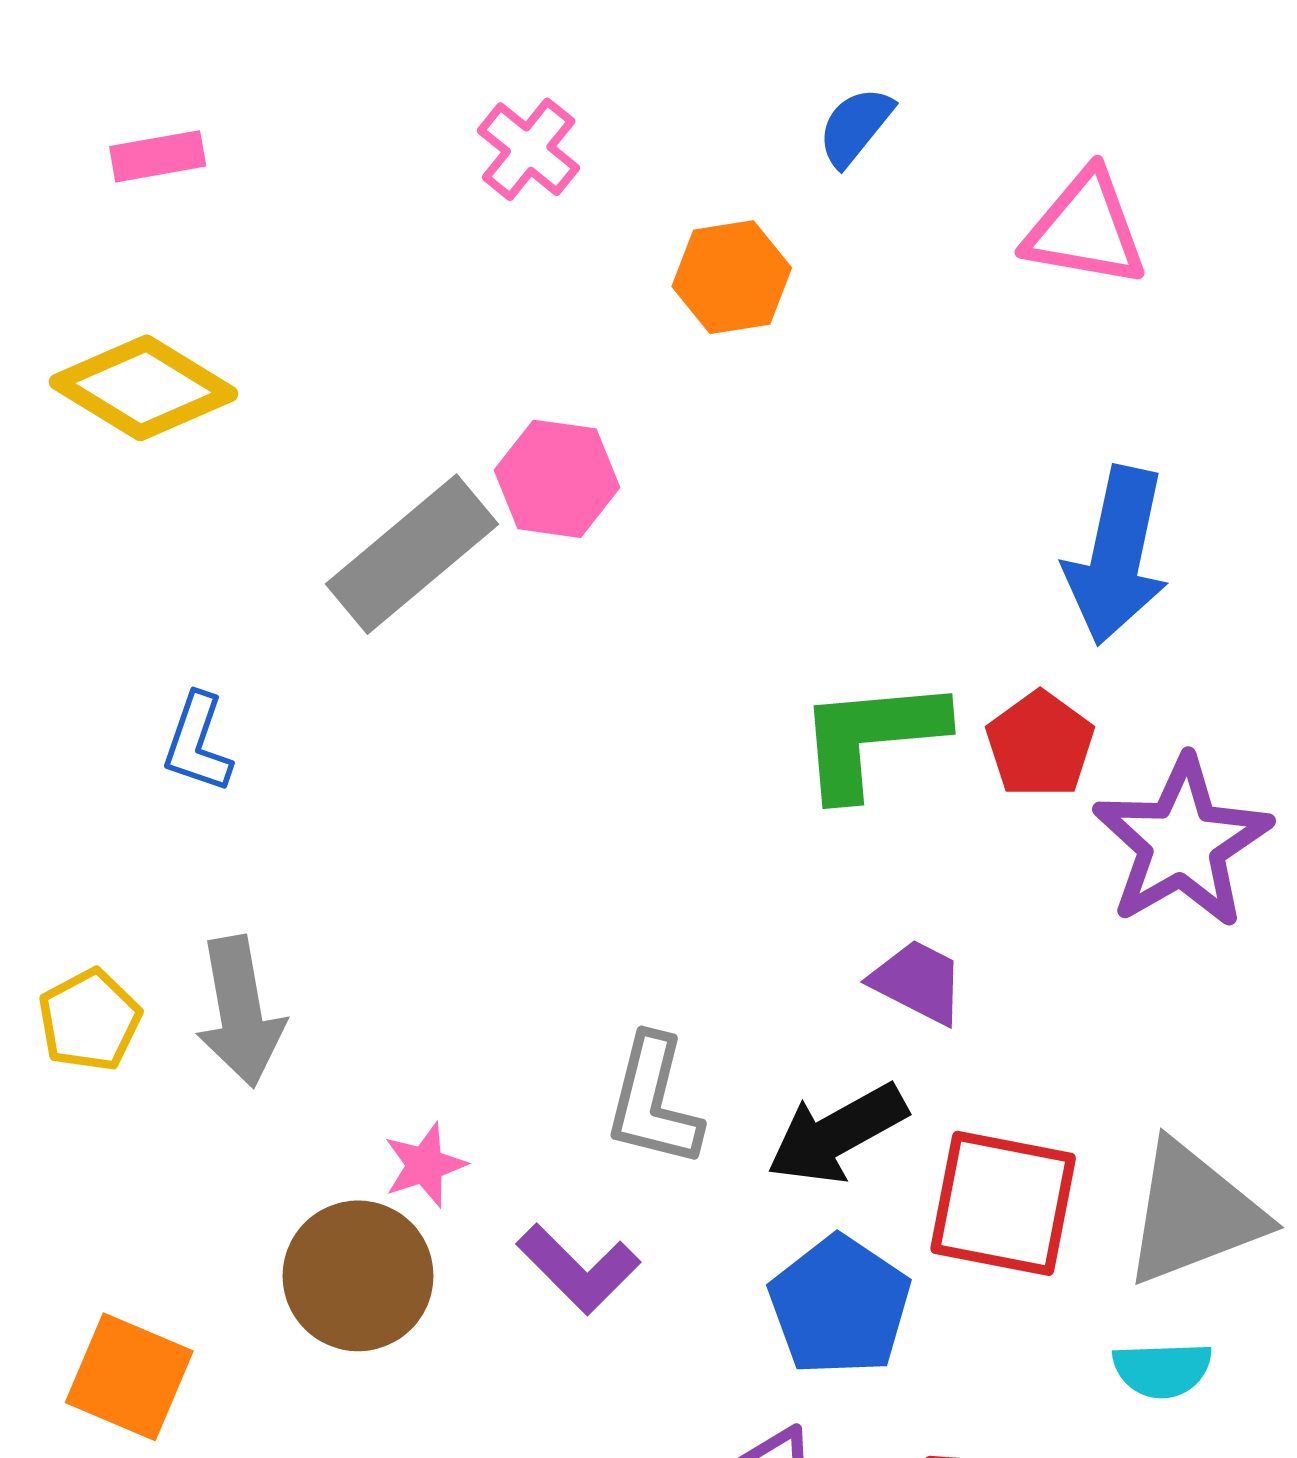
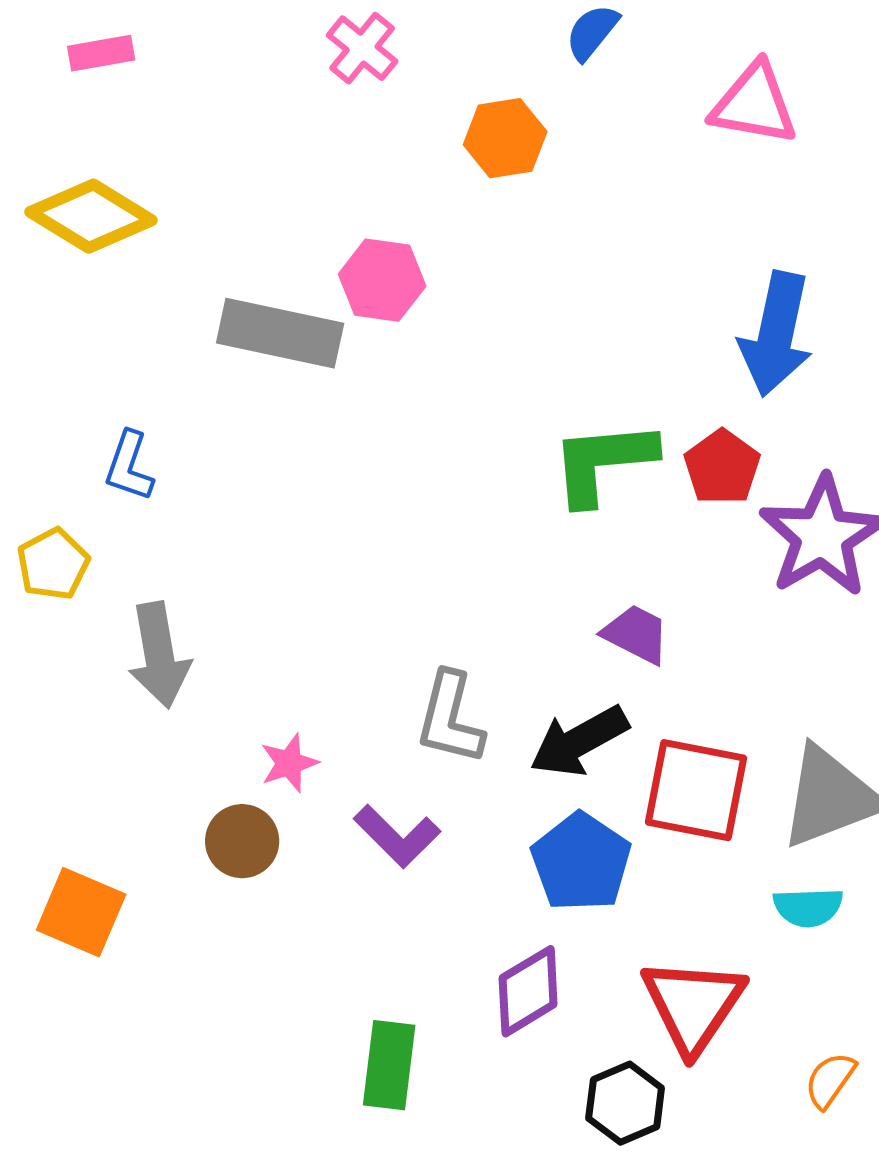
gray rectangle: (412, 554) -> (280, 333), turned 52
yellow pentagon: (90, 1020) -> (53, 564), moved
brown circle: (358, 1276) -> (242, 841), size x0.7

